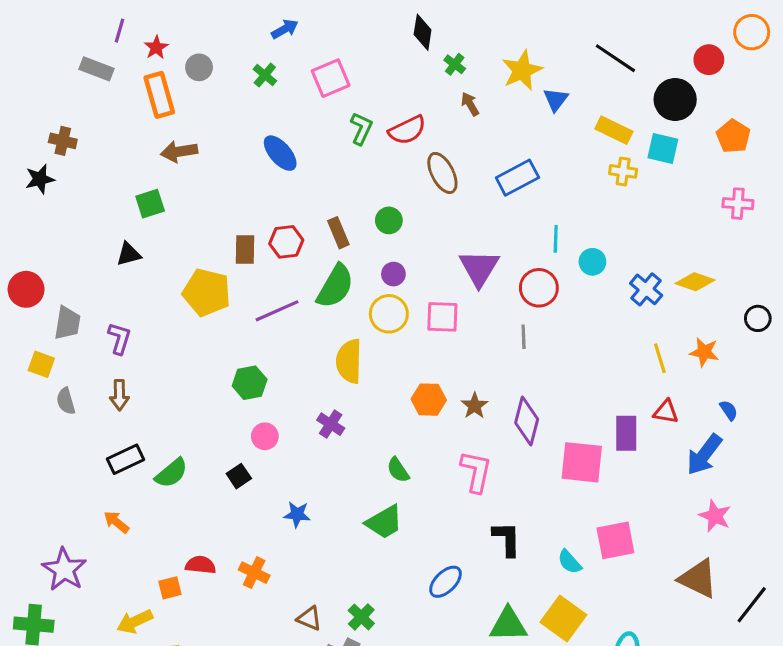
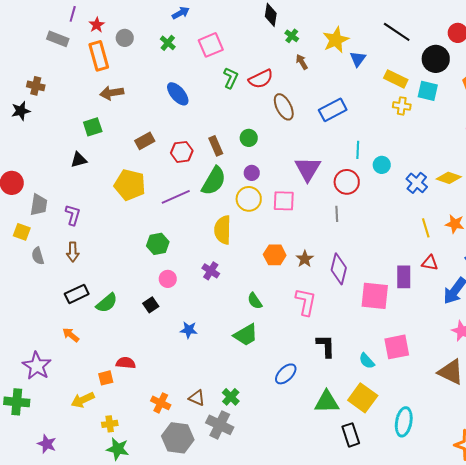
brown rectangle: (245, 250) -> (145, 141), moved, turned 60
orange cross: (254, 573) -> (161, 403), moved

